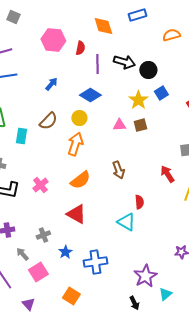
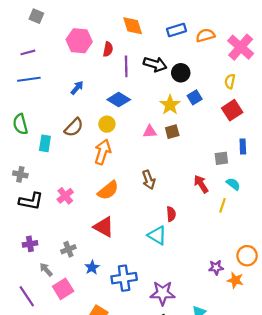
blue rectangle: (137, 15) -> (176, 30), moved
purple star: (145, 276) -> (163, 293), moved, turned 30

